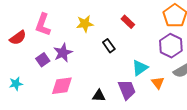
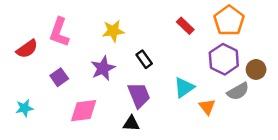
red rectangle: (128, 22) -> (185, 26), moved
purple star: (63, 53) -> (103, 68), moved
purple trapezoid: (127, 90) -> (139, 95), moved

